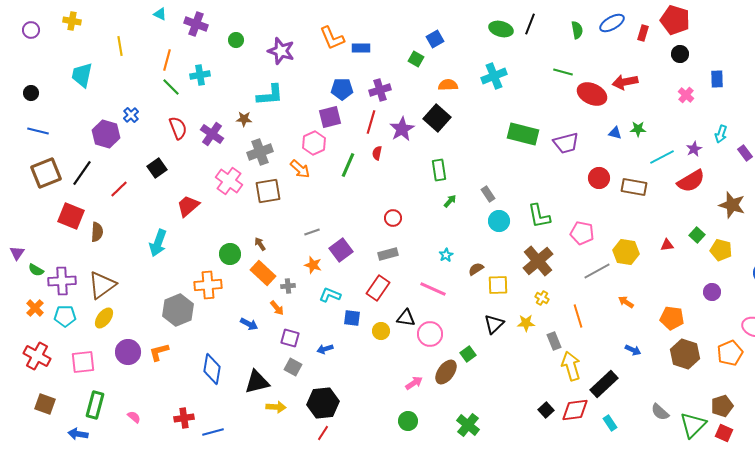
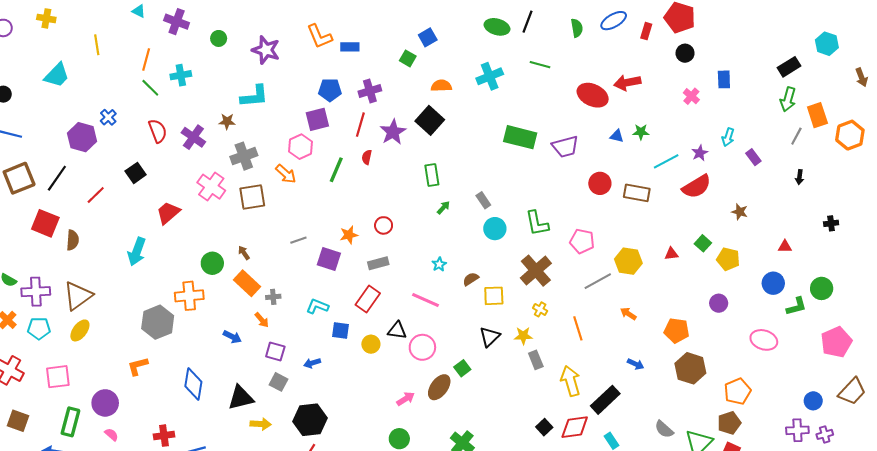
green line: (563, 72) -> (540, 65), moved
cyan trapezoid: (82, 75) -> (57, 75), turned -148
brown star: (732, 205) -> (740, 212), size x0.6
purple square: (341, 250) -> (329, 259), turned -35
orange star: (313, 265) -> (349, 235), moved, turned -30
gray rectangle: (554, 341) -> (536, 360), moved
purple circle: (128, 352) -> (105, 403), moved
orange pentagon: (730, 353) -> (738, 391), moved

